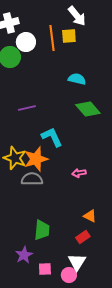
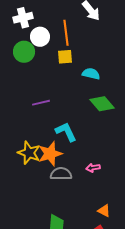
yellow square: (69, 36) -> (65, 57), moved
gray semicircle: (32, 179) -> (61, 174), moved

